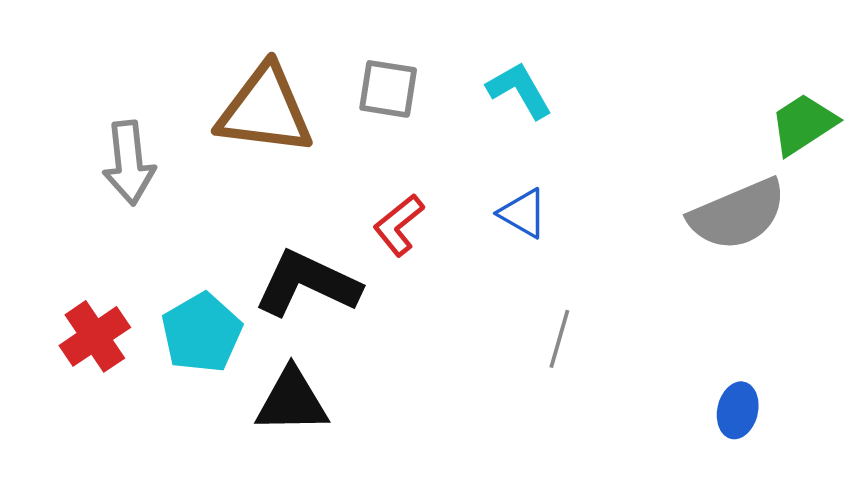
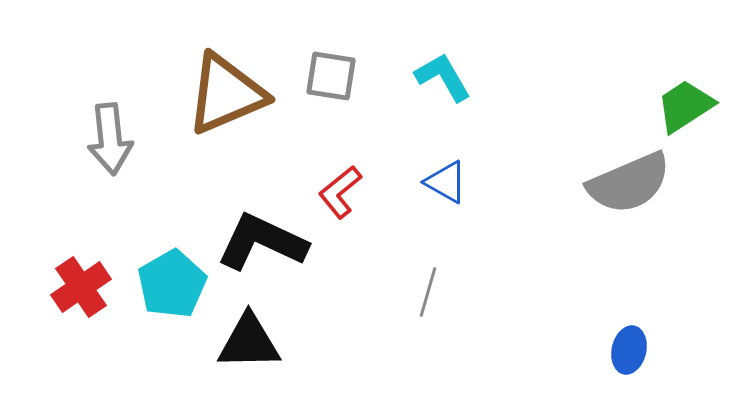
brown triangle: (265, 110) -> (226, 94), turned -30
gray line: (559, 339) -> (428, 292), moved

